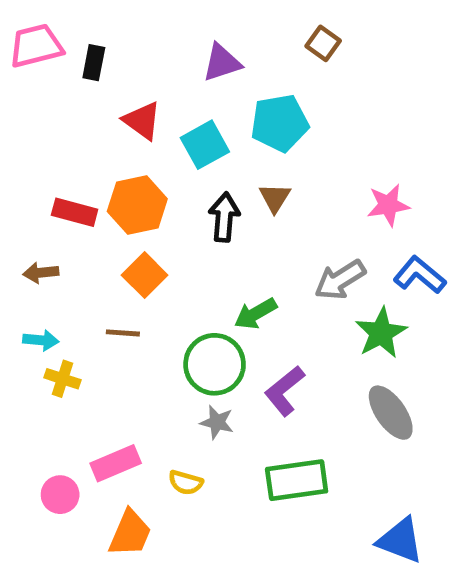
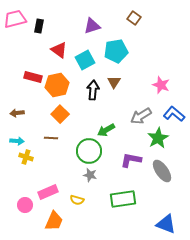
pink star: (388, 205) -> (161, 85), turned 30
red rectangle: (75, 212) -> (33, 77), moved
purple L-shape: (285, 391) -> (131, 160), moved, turned 50

